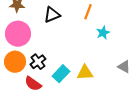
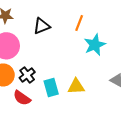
cyan star: (103, 33) -> (95, 45), size x1.5
cyan rectangle: (61, 74) -> (51, 87), turned -60

